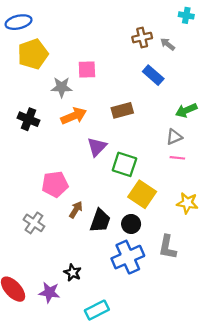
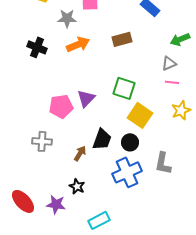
purple triangle: (97, 147) -> (86, 98), moved
yellow star: (187, 203) -> (181, 110), moved, turned -30
brown arrow: (76, 210) -> (80, 153), moved
gray cross: (34, 223) -> (42, 141), turned -30

